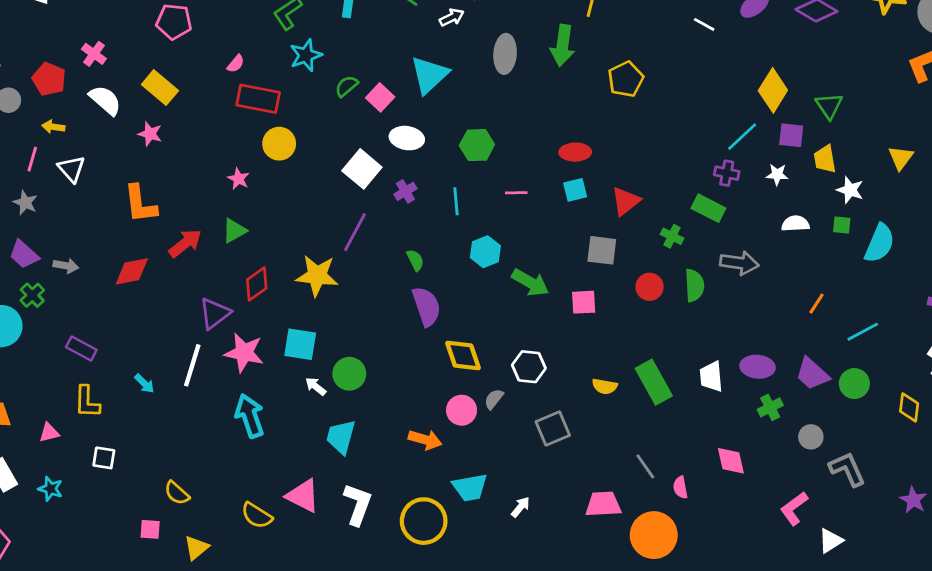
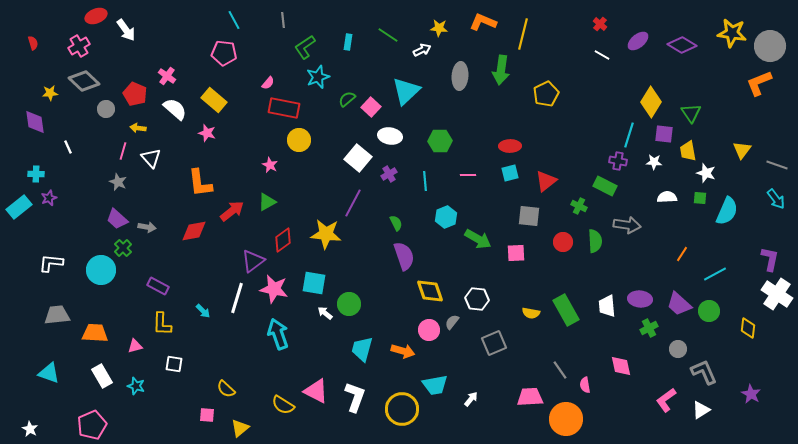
cyan line: (742, 137) -> (629, 135), turned -30
cyan trapezoid: (341, 437) -> (362, 349), moved
white triangle: (831, 541) -> (701, 410), moved

